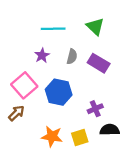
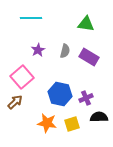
green triangle: (95, 27) -> (86, 24), turned -36
cyan line: (53, 29) -> (31, 18), moved
blue hexagon: (59, 92) -> (60, 94), moved

